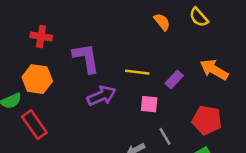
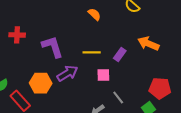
orange semicircle: (162, 22) -> (94, 14), moved
orange hexagon: (37, 79) -> (41, 83), moved
red pentagon: (207, 120) -> (160, 88), moved

